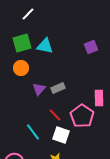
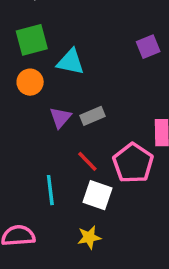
cyan triangle: (45, 46) -> (71, 62), moved
cyan line: (33, 132) -> (50, 190), turned 30

